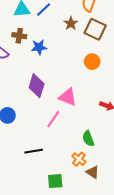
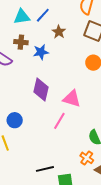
brown star: (71, 23) -> (59, 32), moved
black line: (34, 151) -> (45, 169), moved

